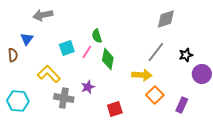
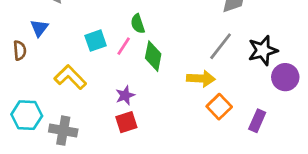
black star: (186, 55) -> (263, 50), size x1.5
gray cross: (64, 98) -> (63, 131), moved
red square: (115, 109) -> (126, 122), moved

